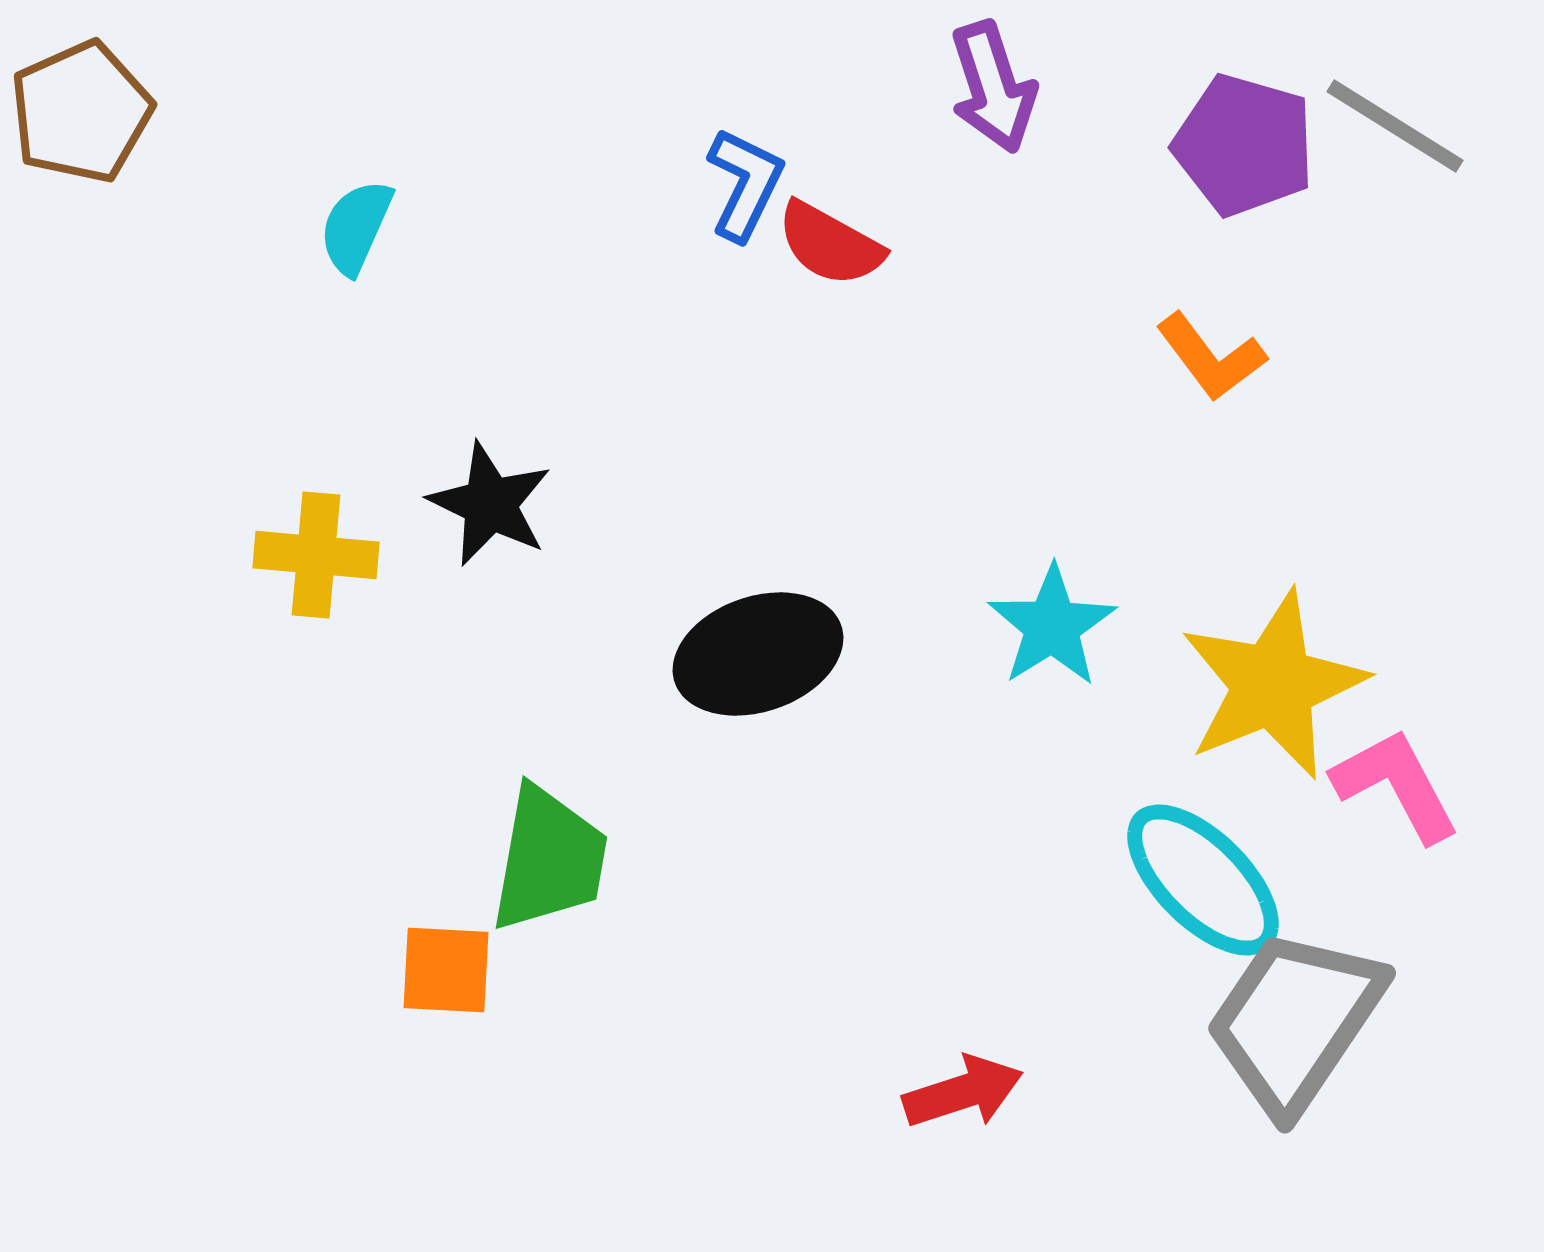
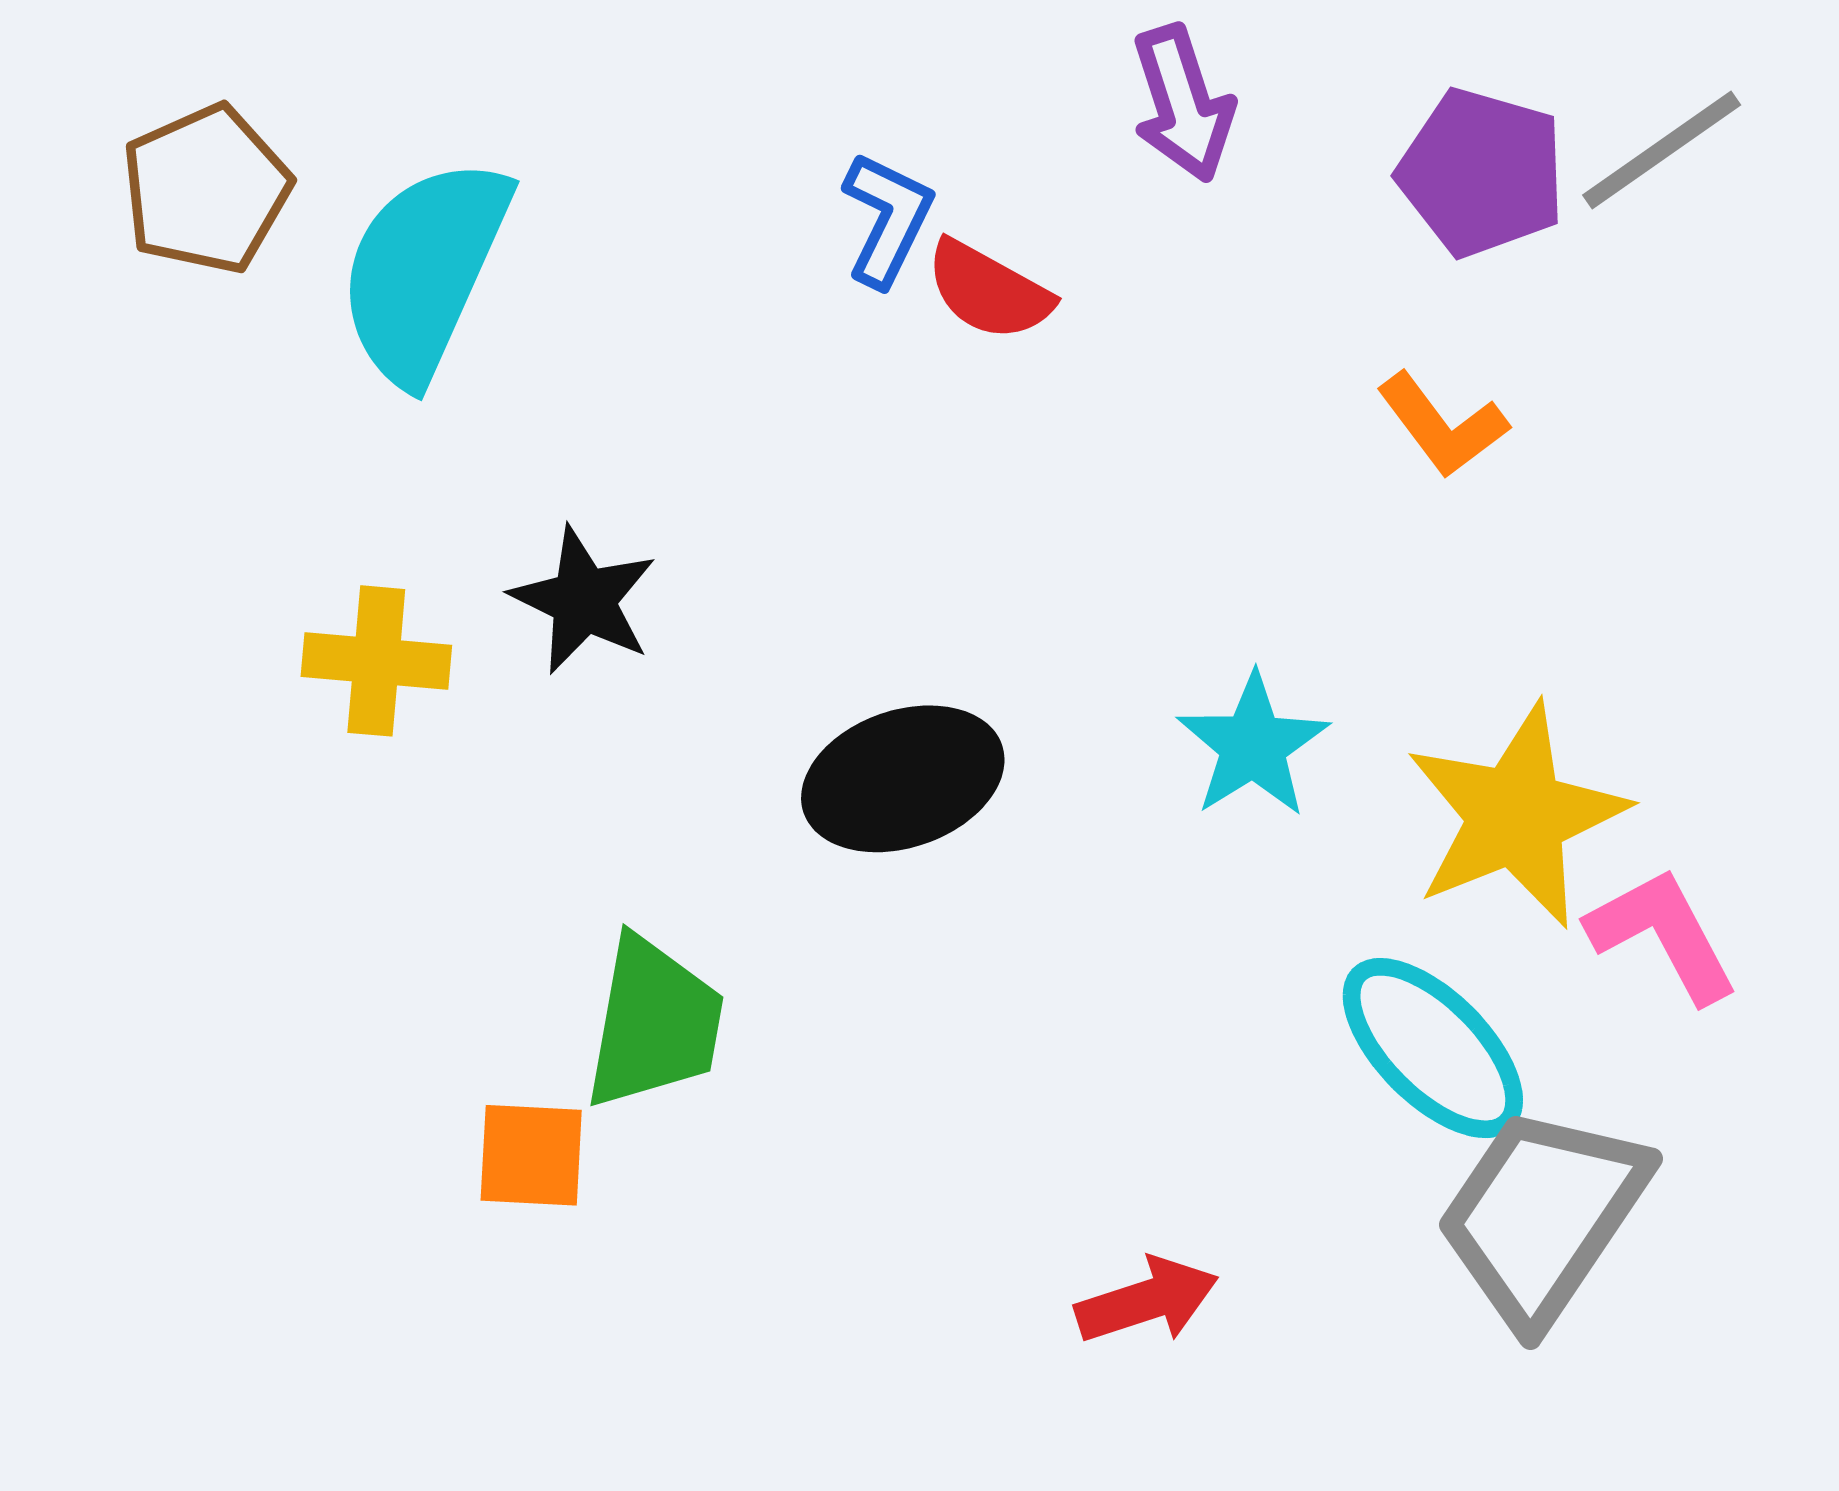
brown pentagon: (81, 112) -> (206, 189), moved
gray line: (1395, 126) -> (1662, 150), turned -67
cyan semicircle: (356, 227) -> (424, 270), size x2.0

